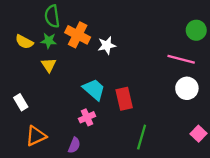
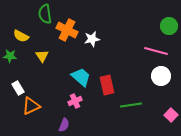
green star: (49, 41) -> (10, 56), moved
orange triangle: (36, 136) -> (31, 106), moved
green line: (142, 137) -> (131, 105), moved, turned 65

